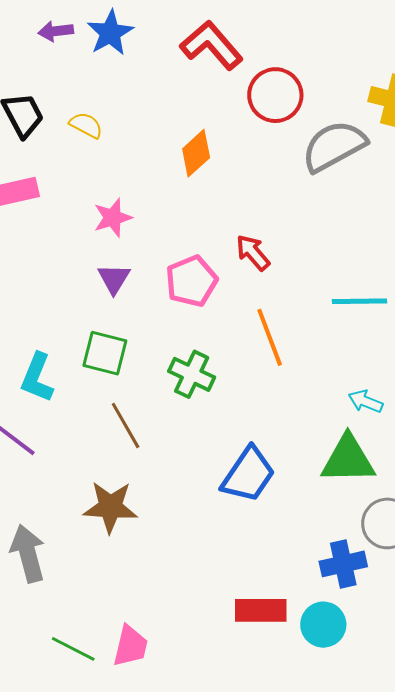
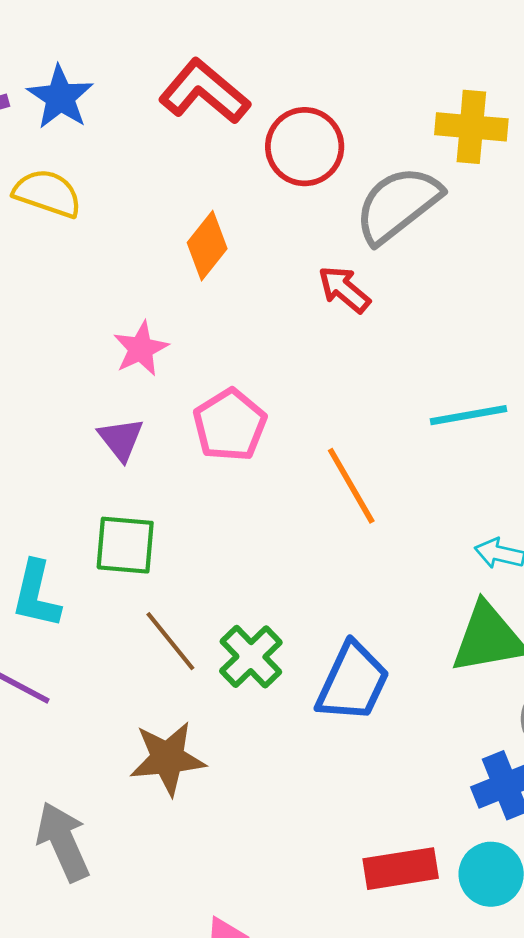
yellow semicircle: (86, 125) -> (47, 193), moved, size x1.4
pink star: (113, 218) -> (141, 349), moved
red arrow: (253, 253) -> (344, 289), moved
green cross: (192, 374) -> (251, 657), moved, turned 30

